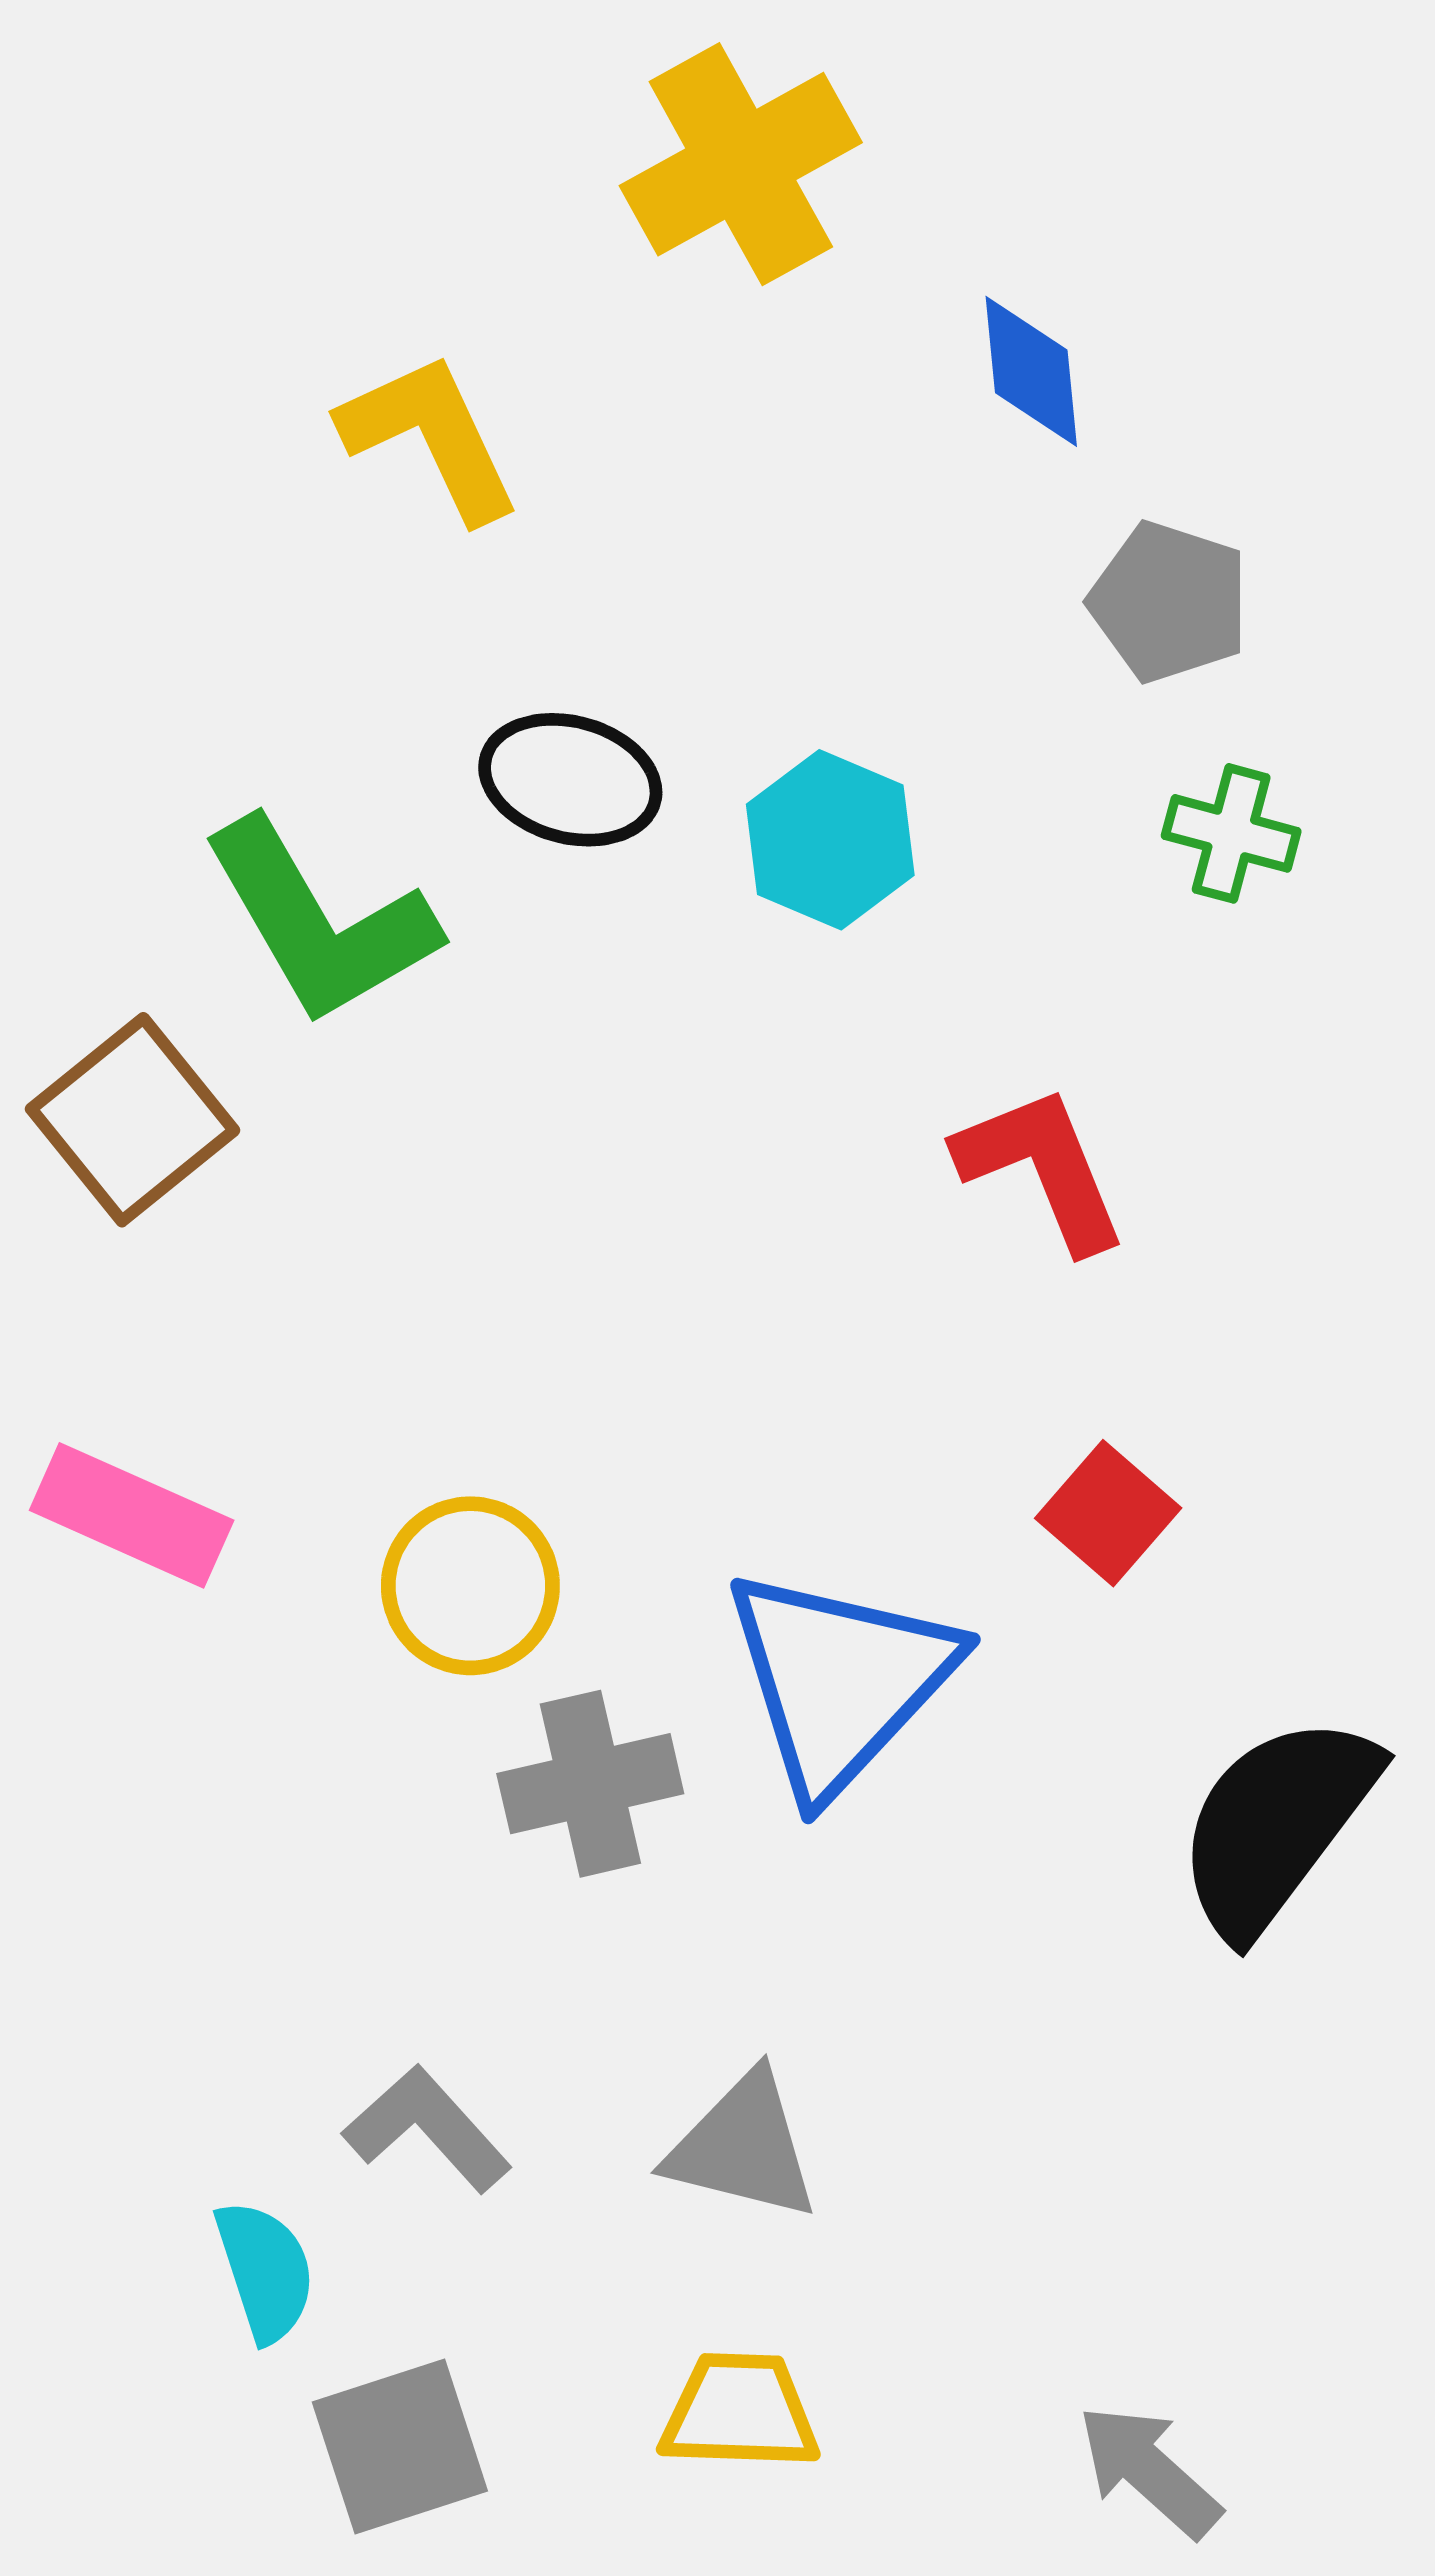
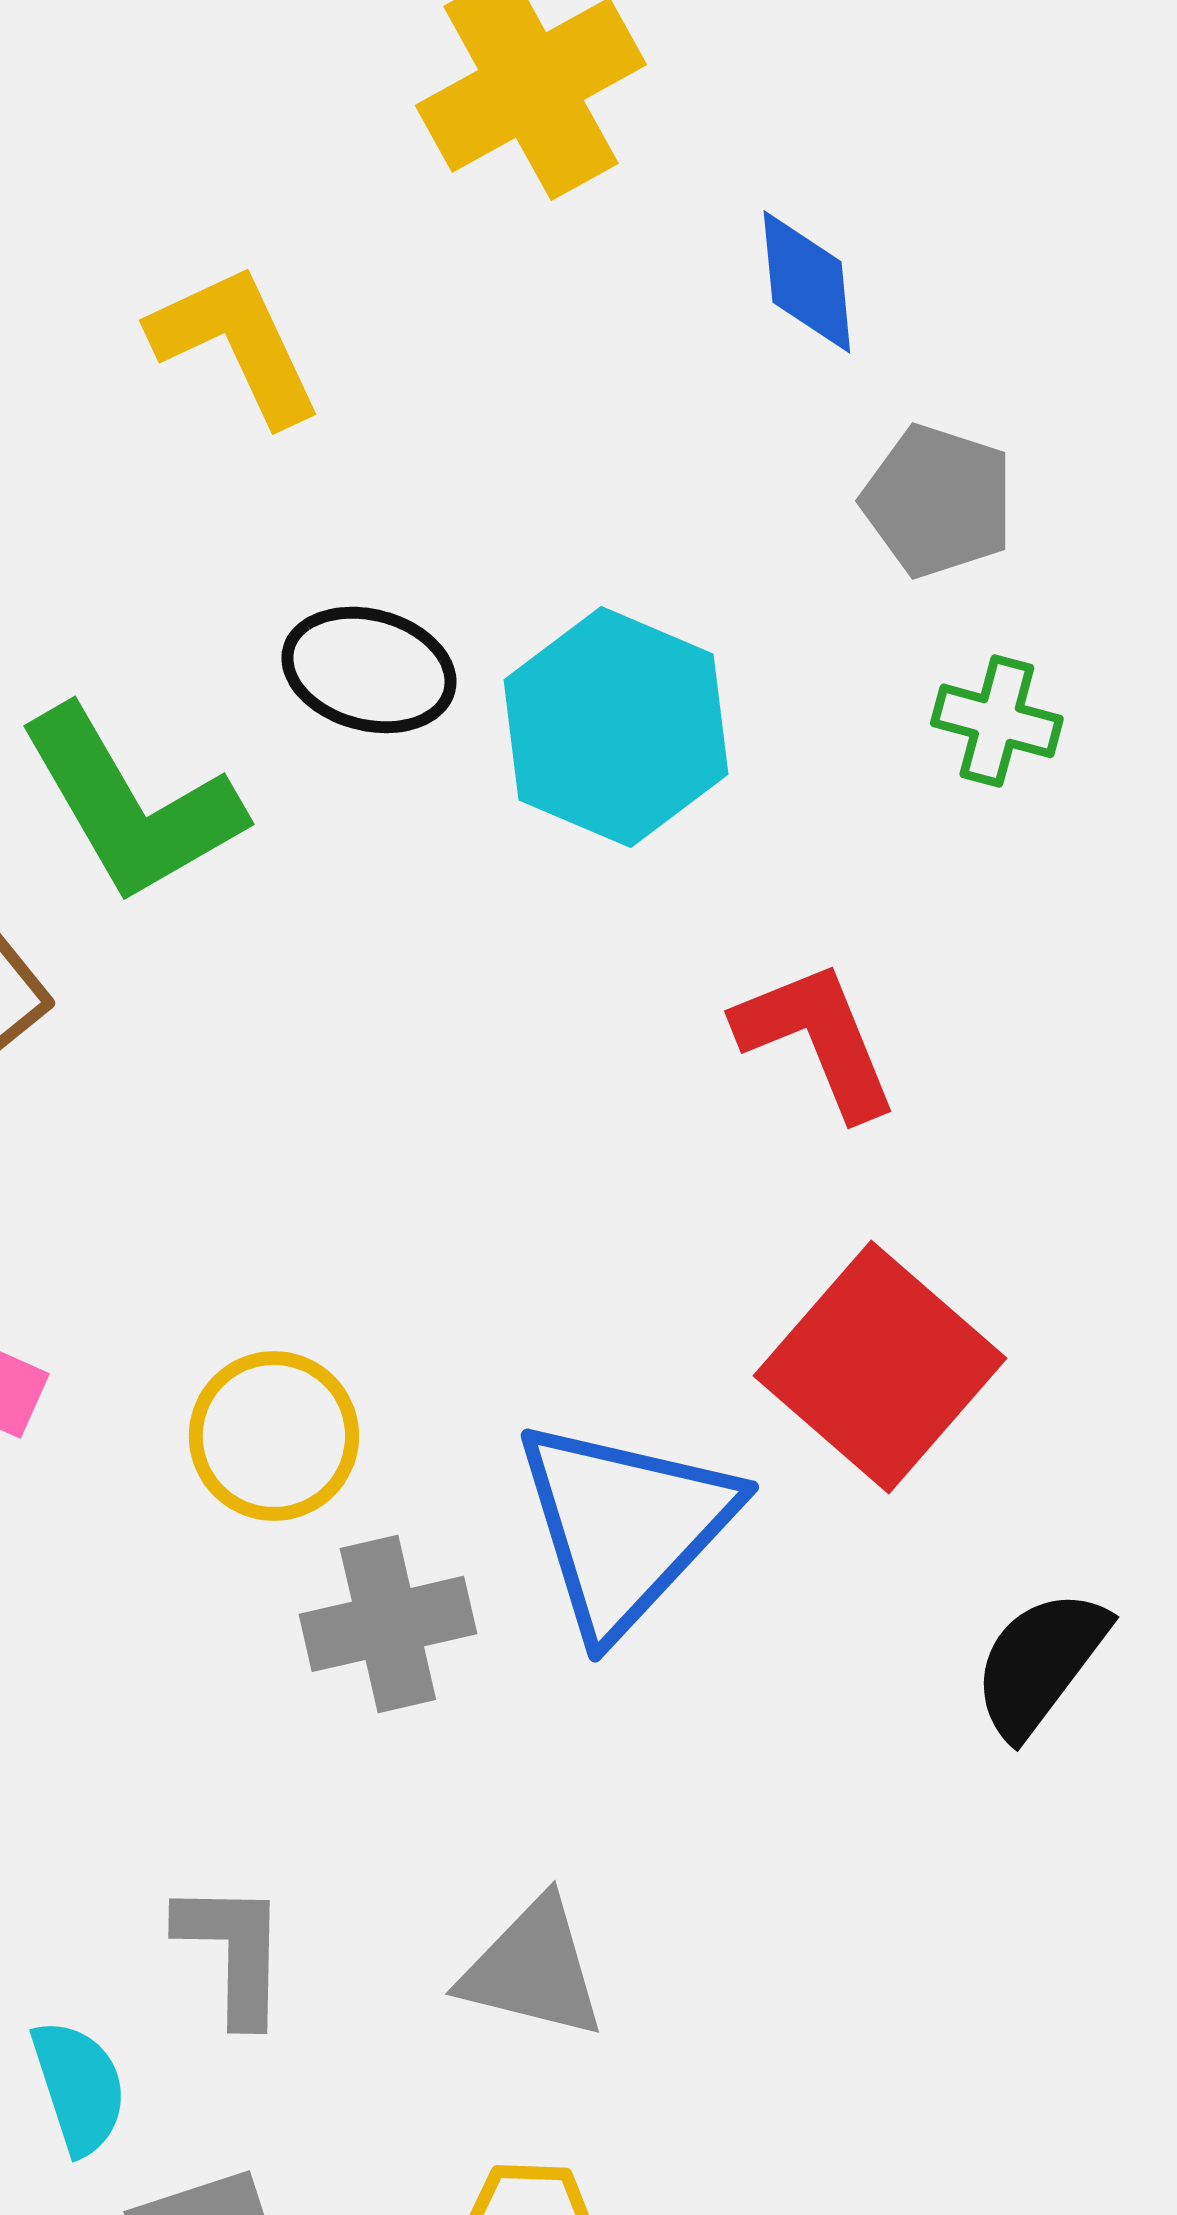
cyan hexagon: (830, 840) -> (616, 727), size x1.4
red square: (1108, 1513) -> (880, 1367), size x1.8
black semicircle: (1276, 1825) -> (1040, 1663), size x0.7
gray L-shape: (427, 2129) -> (233, 1952), turned 43

